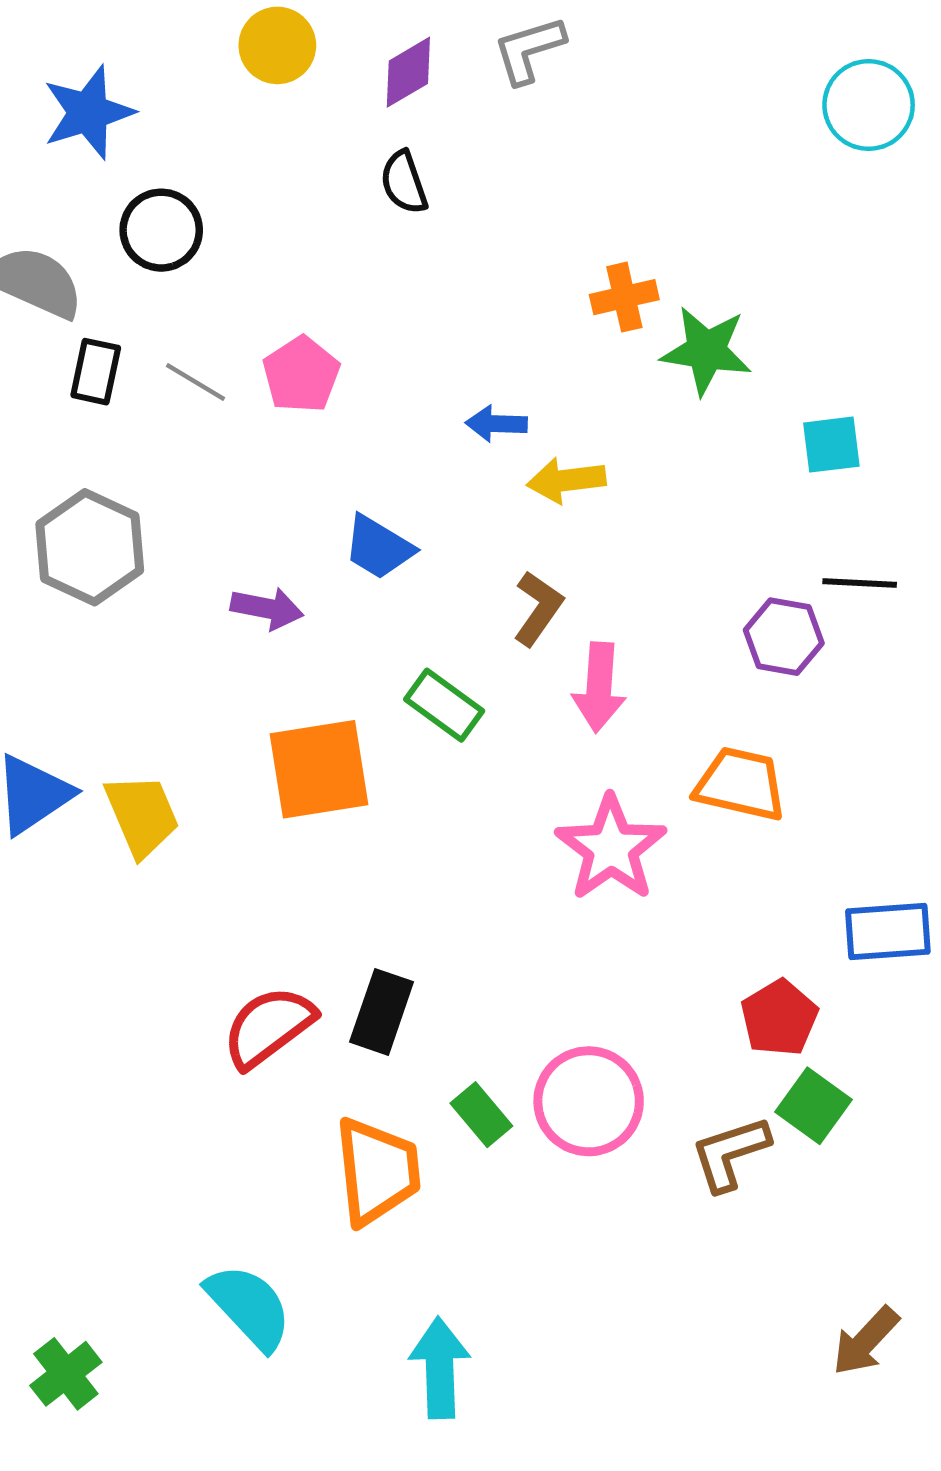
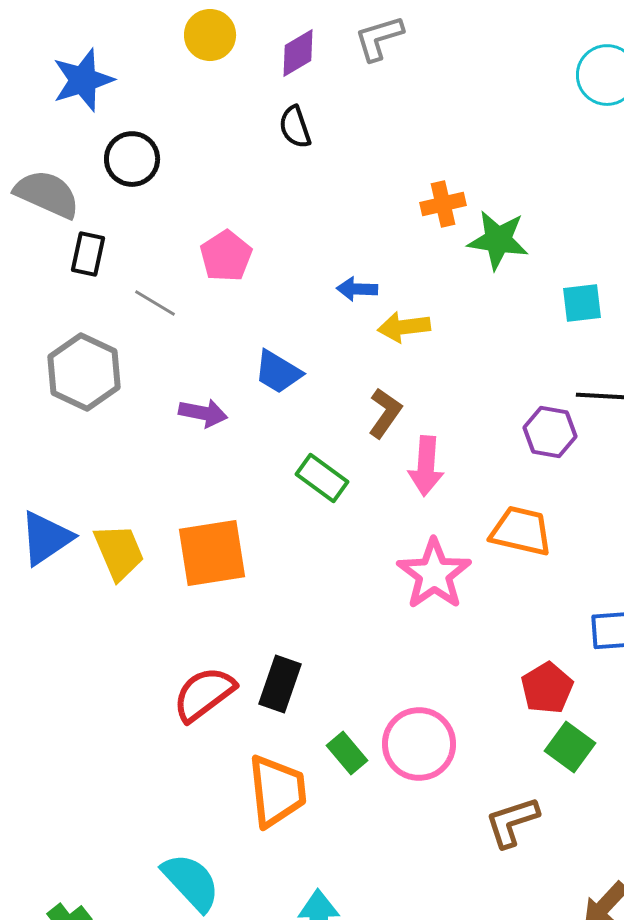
gray line: (195, 382) -> (155, 303), moved
orange square: (319, 769) -> (212, 553), moved
brown L-shape: (730, 1153) -> (512, 822), moved

